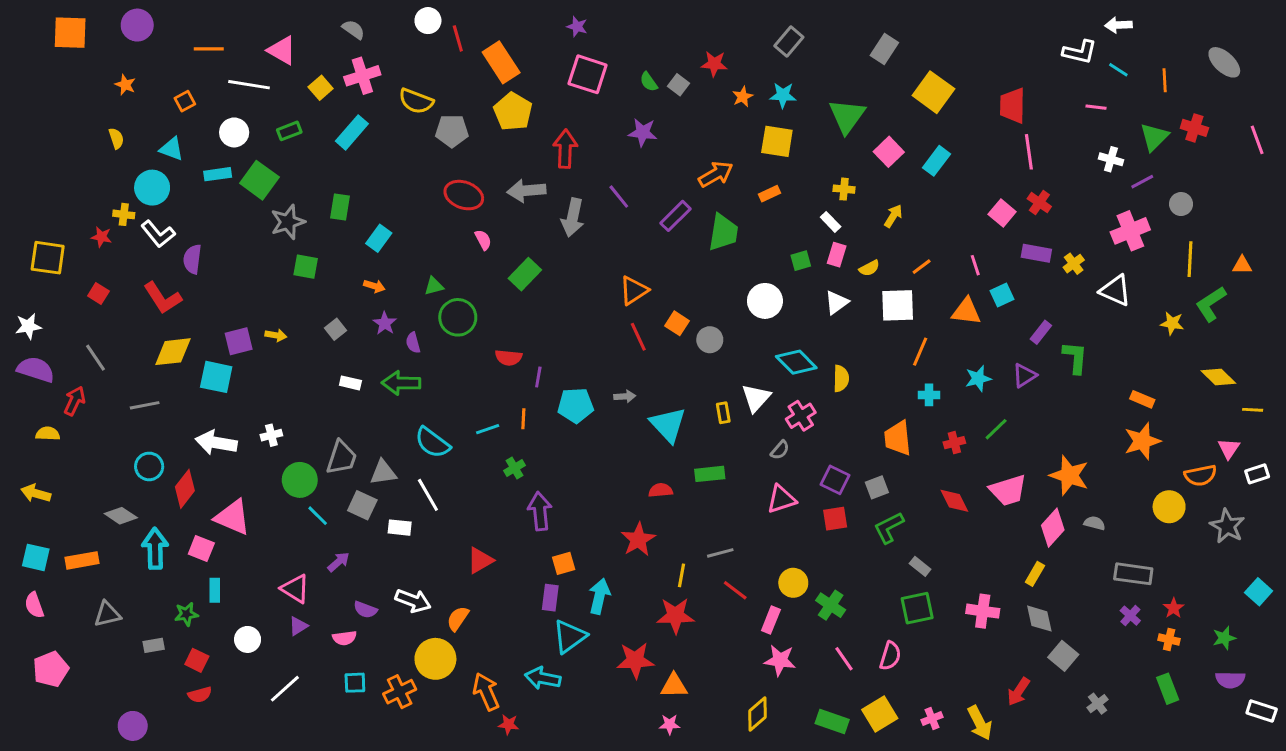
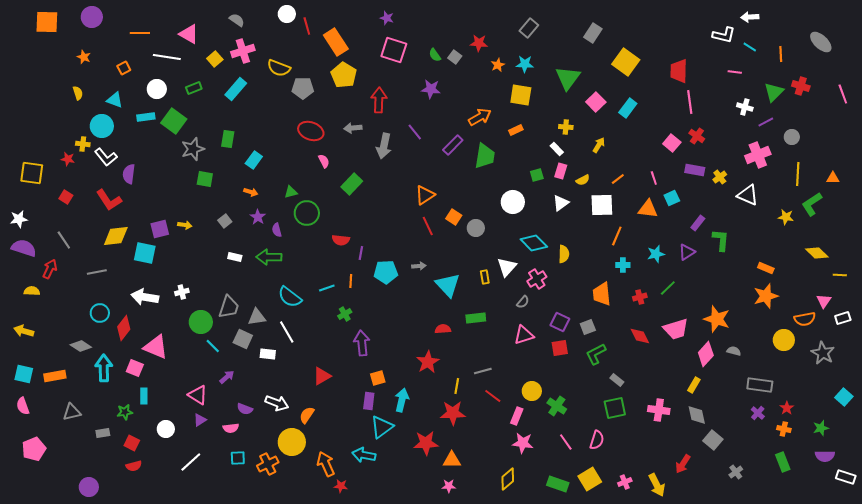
gray arrow: (526, 191) -> (353, 128), size x0.7

